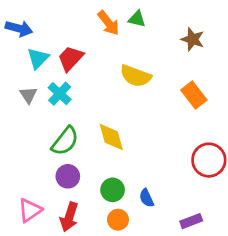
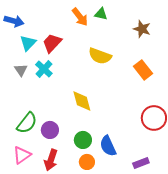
green semicircle: (65, 141) -> (27, 123), moved
blue semicircle: (146, 198) -> (108, 146), size x1.5

